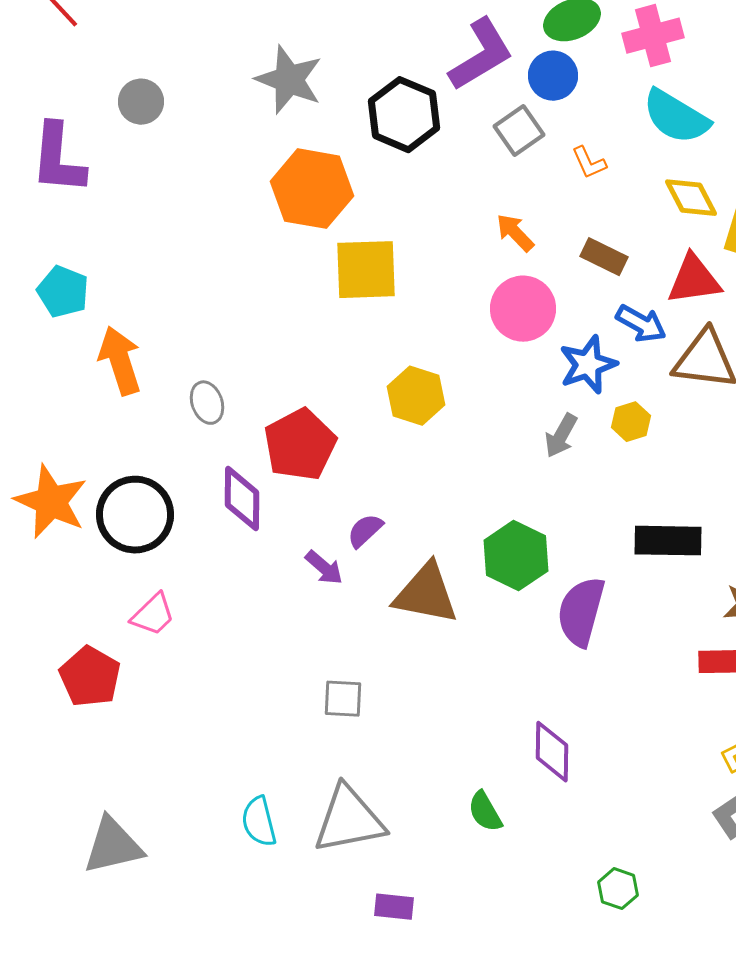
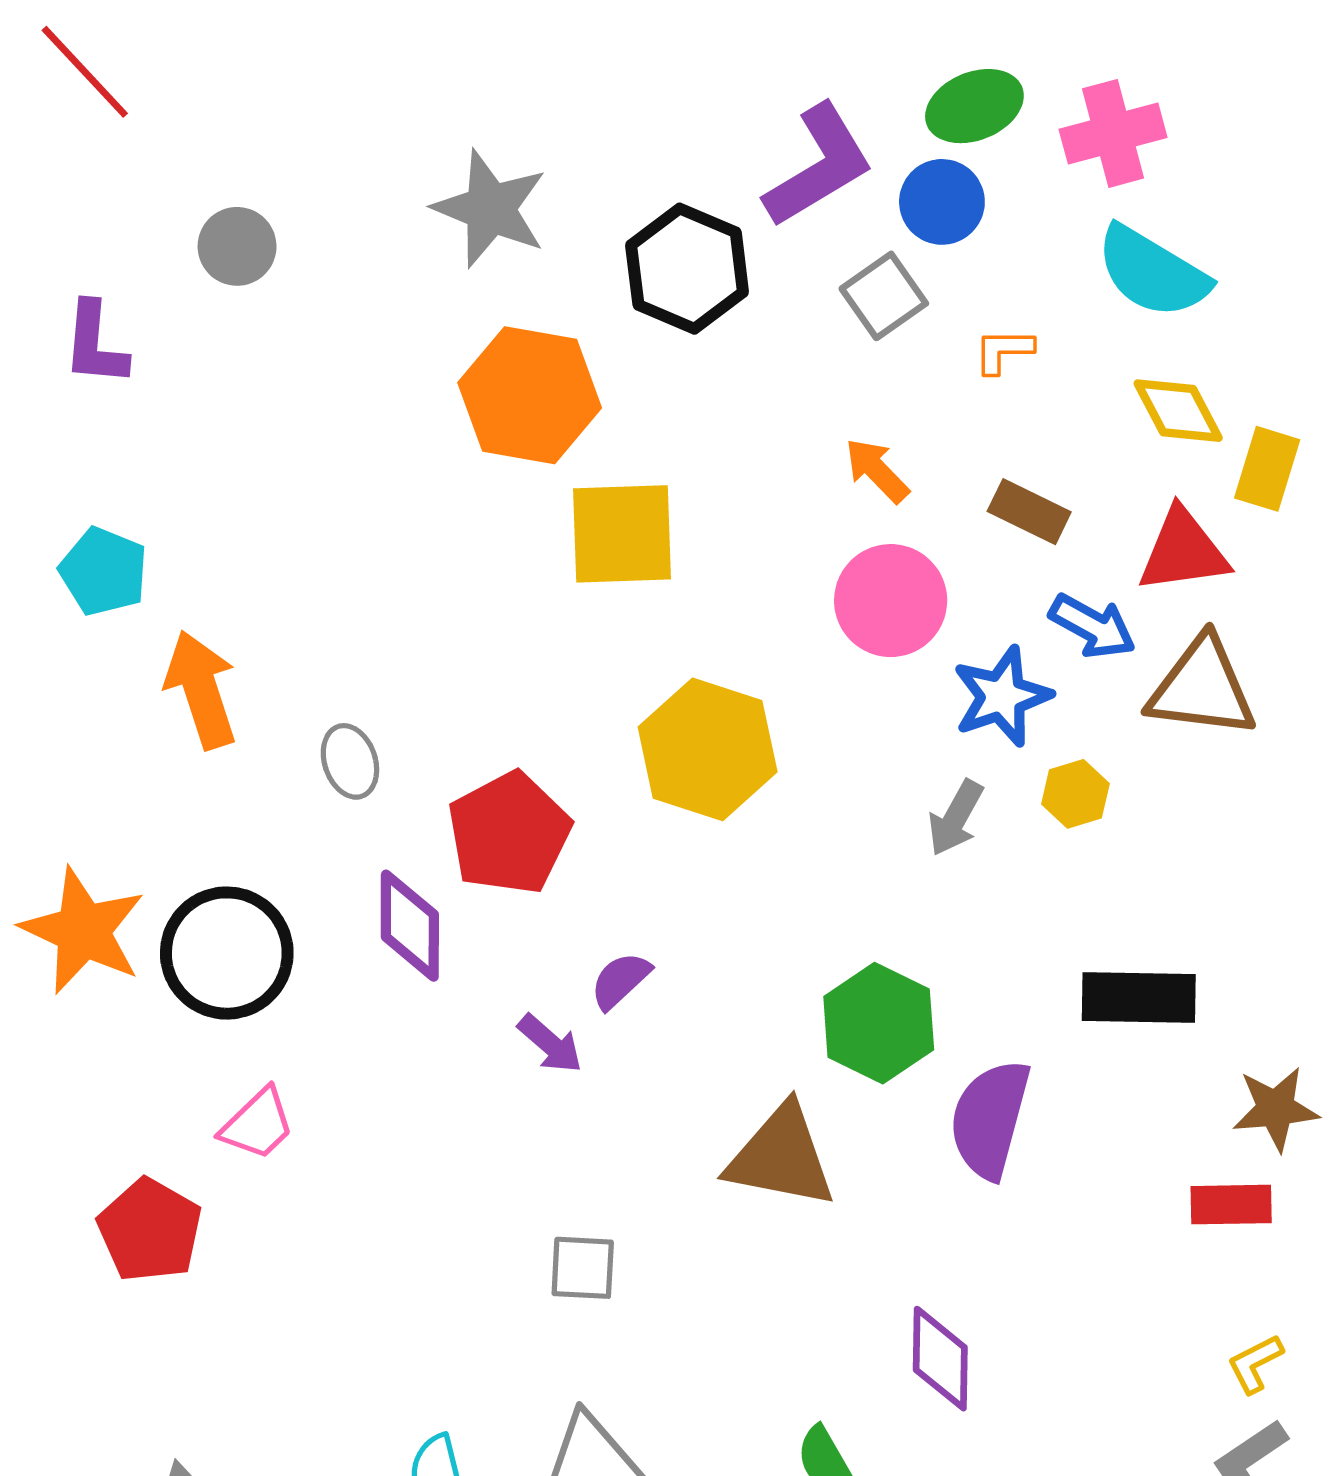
purple L-shape: (58, 159) -> (95, 344), size x0.7
orange L-shape: (589, 163) -> (1004, 351), turned 114
yellow hexagon: (416, 396) -> (708, 749), size x1.4
brown triangle: (426, 594) -> (781, 1157), moved

